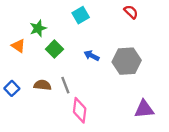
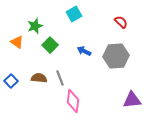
red semicircle: (131, 12) -> (121, 22), moved

